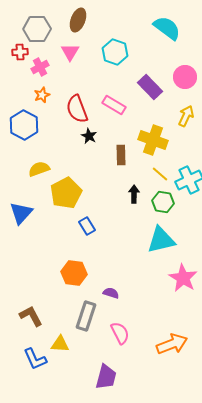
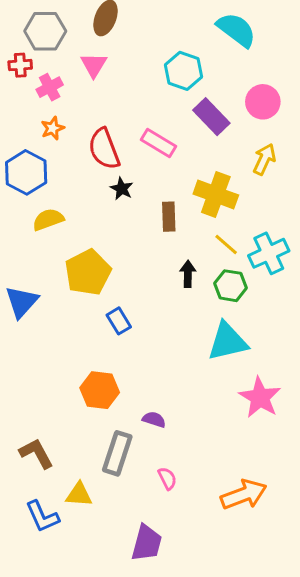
cyan hexagon: (115, 52) -> (183, 71), moved
yellow semicircle: (39, 169) -> (48, 219), moved
pink semicircle: (120, 333) -> (167, 478), size x0.7

